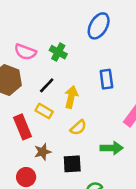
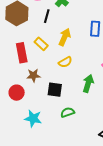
black line: (47, 85) -> (47, 16), moved, turned -40
green arrow: (112, 148) -> (88, 83), turned -84

